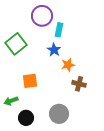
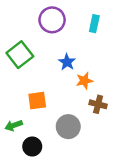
cyan rectangle: (59, 30) -> (94, 24), moved
gray circle: (59, 114) -> (68, 127), moved

